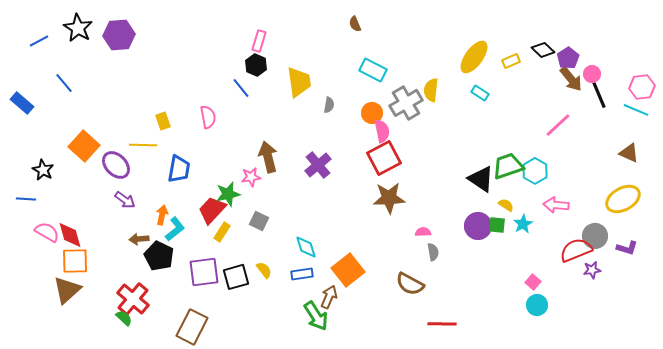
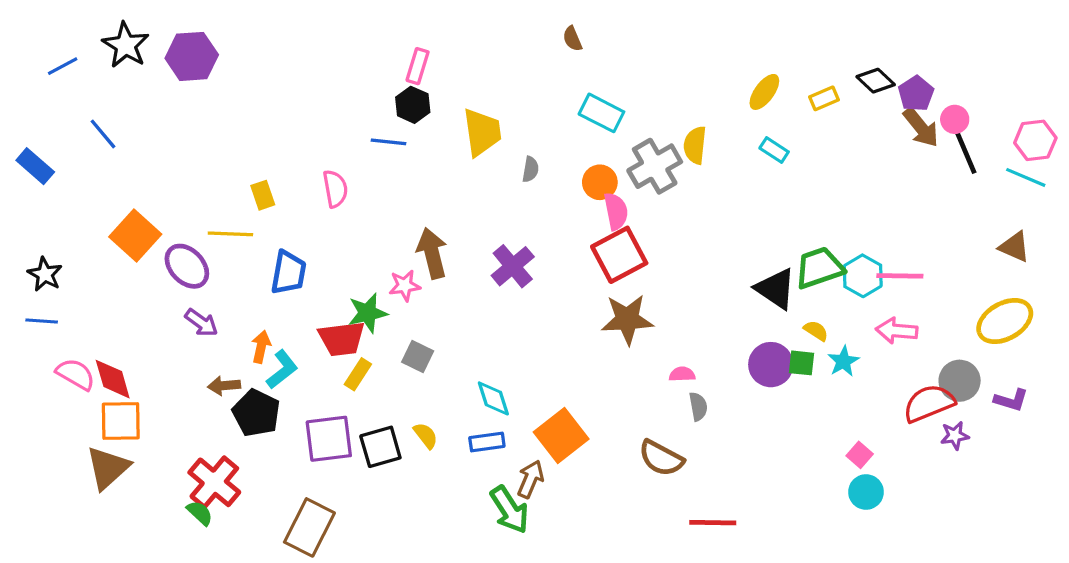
yellow ellipse: (474, 57) -> (764, 92), size x0.7
blue line: (241, 88) -> (389, 142), turned -45
pink line: (558, 125) -> (900, 276), moved, turned 44
black star: (43, 170) -> (45, 274), moved
red trapezoid: (212, 210) -> (342, 339), turned -140

